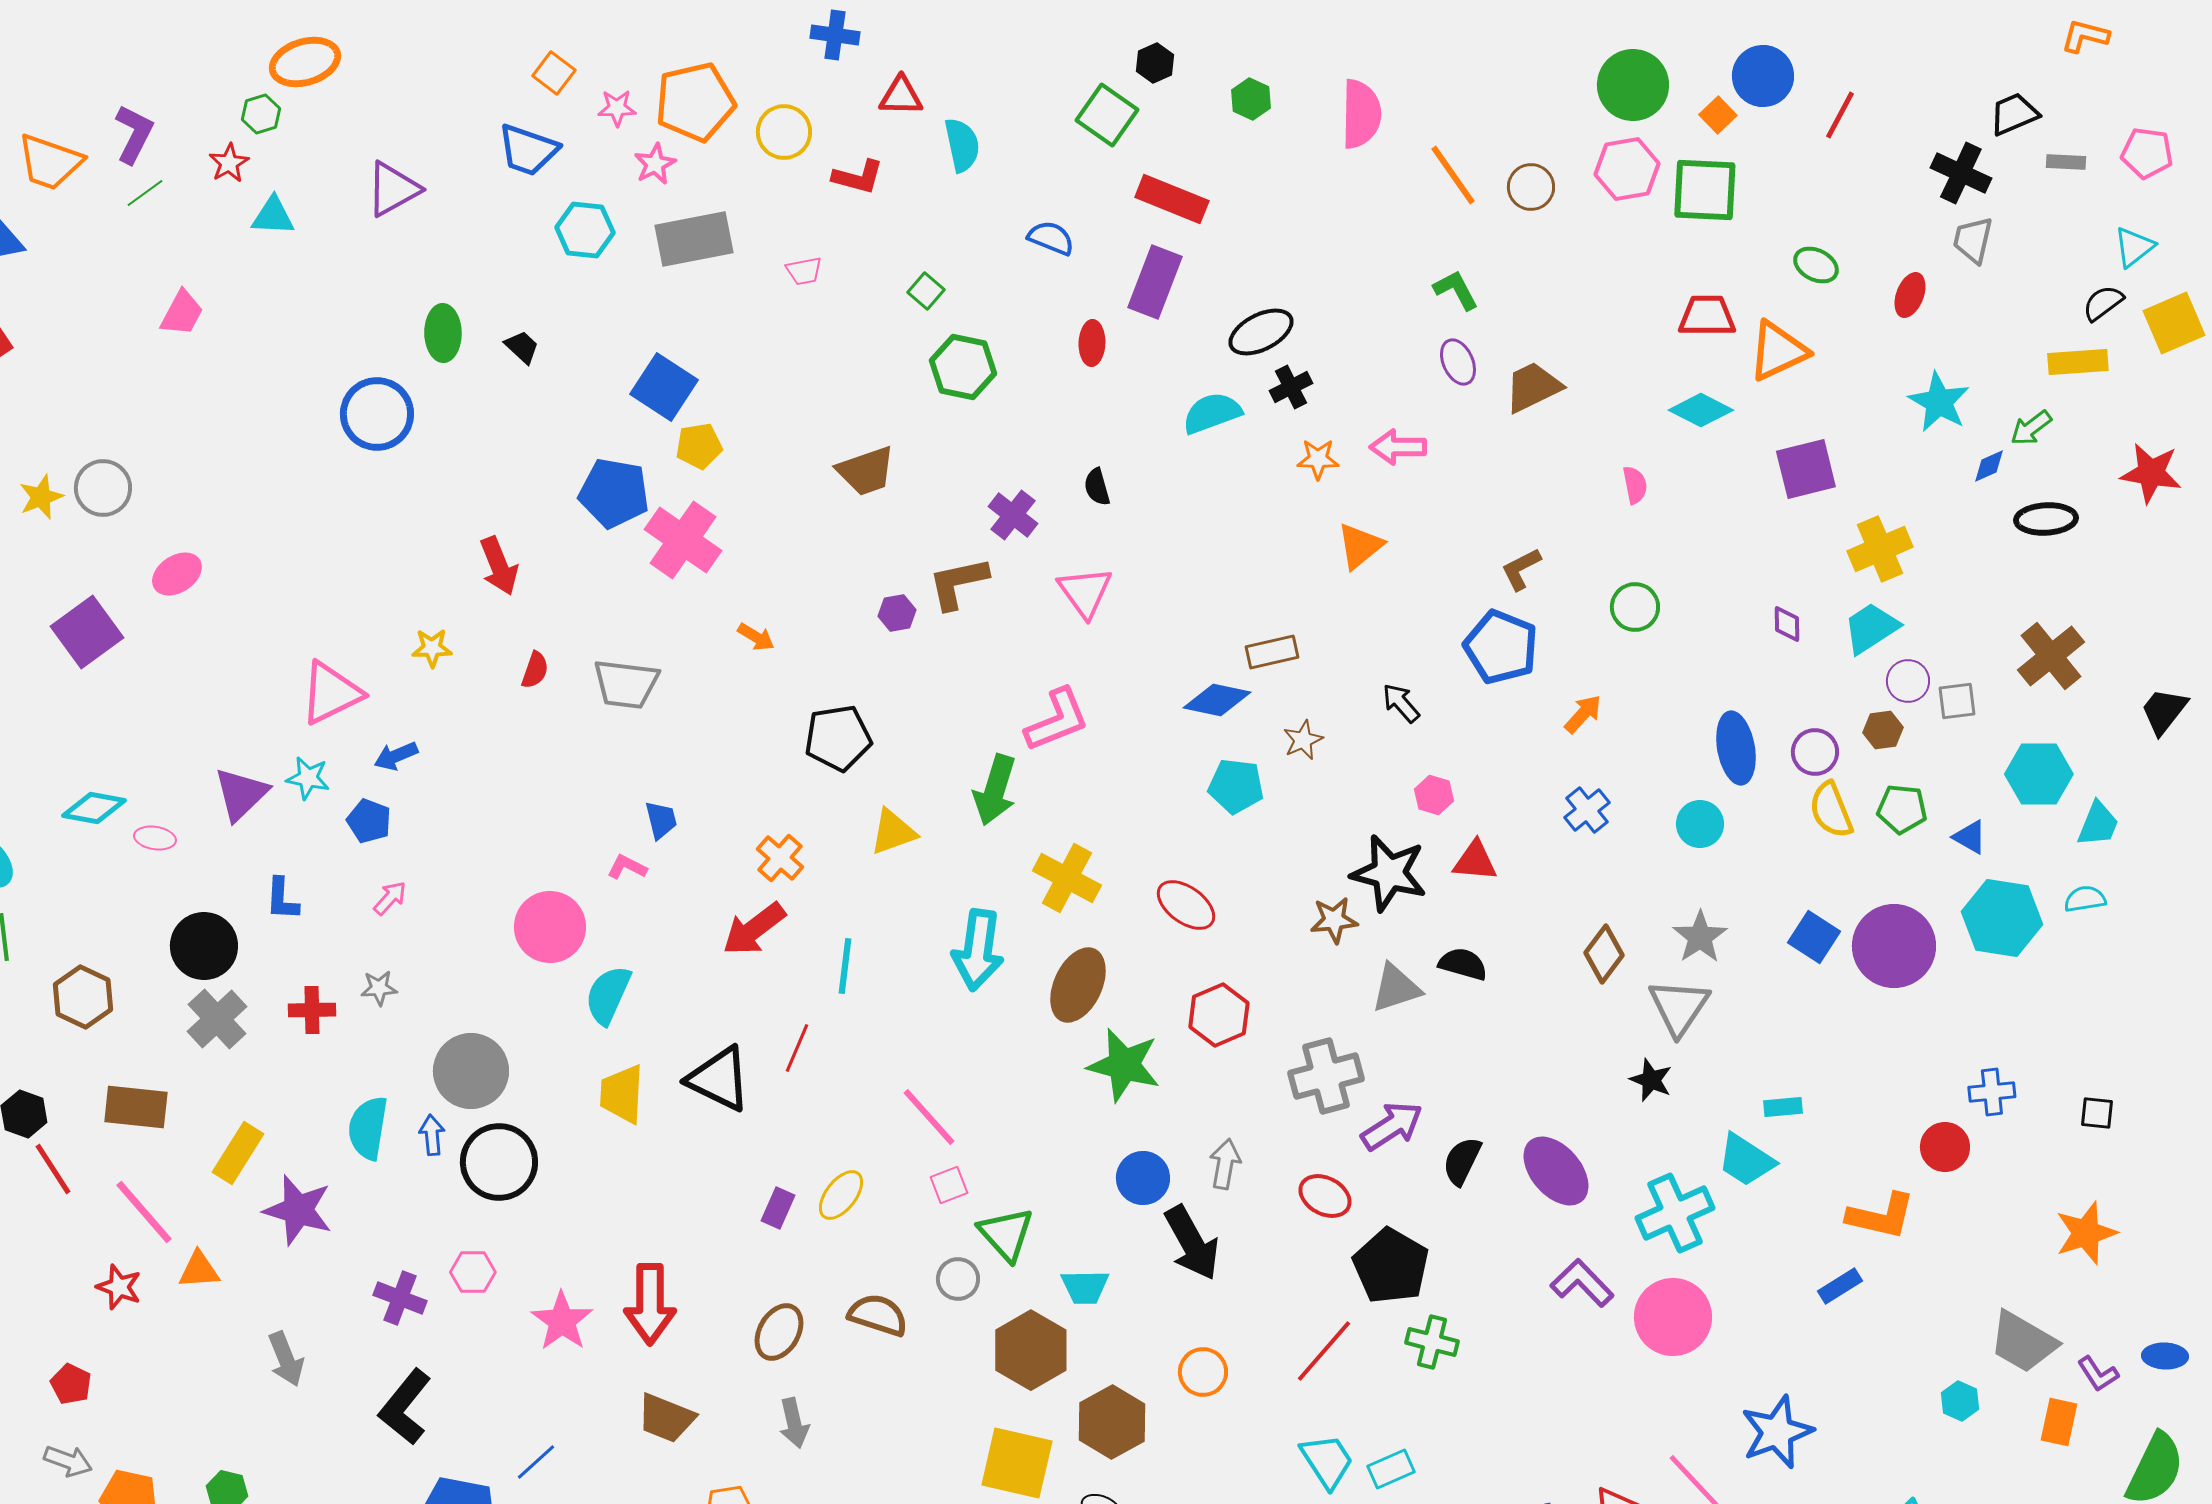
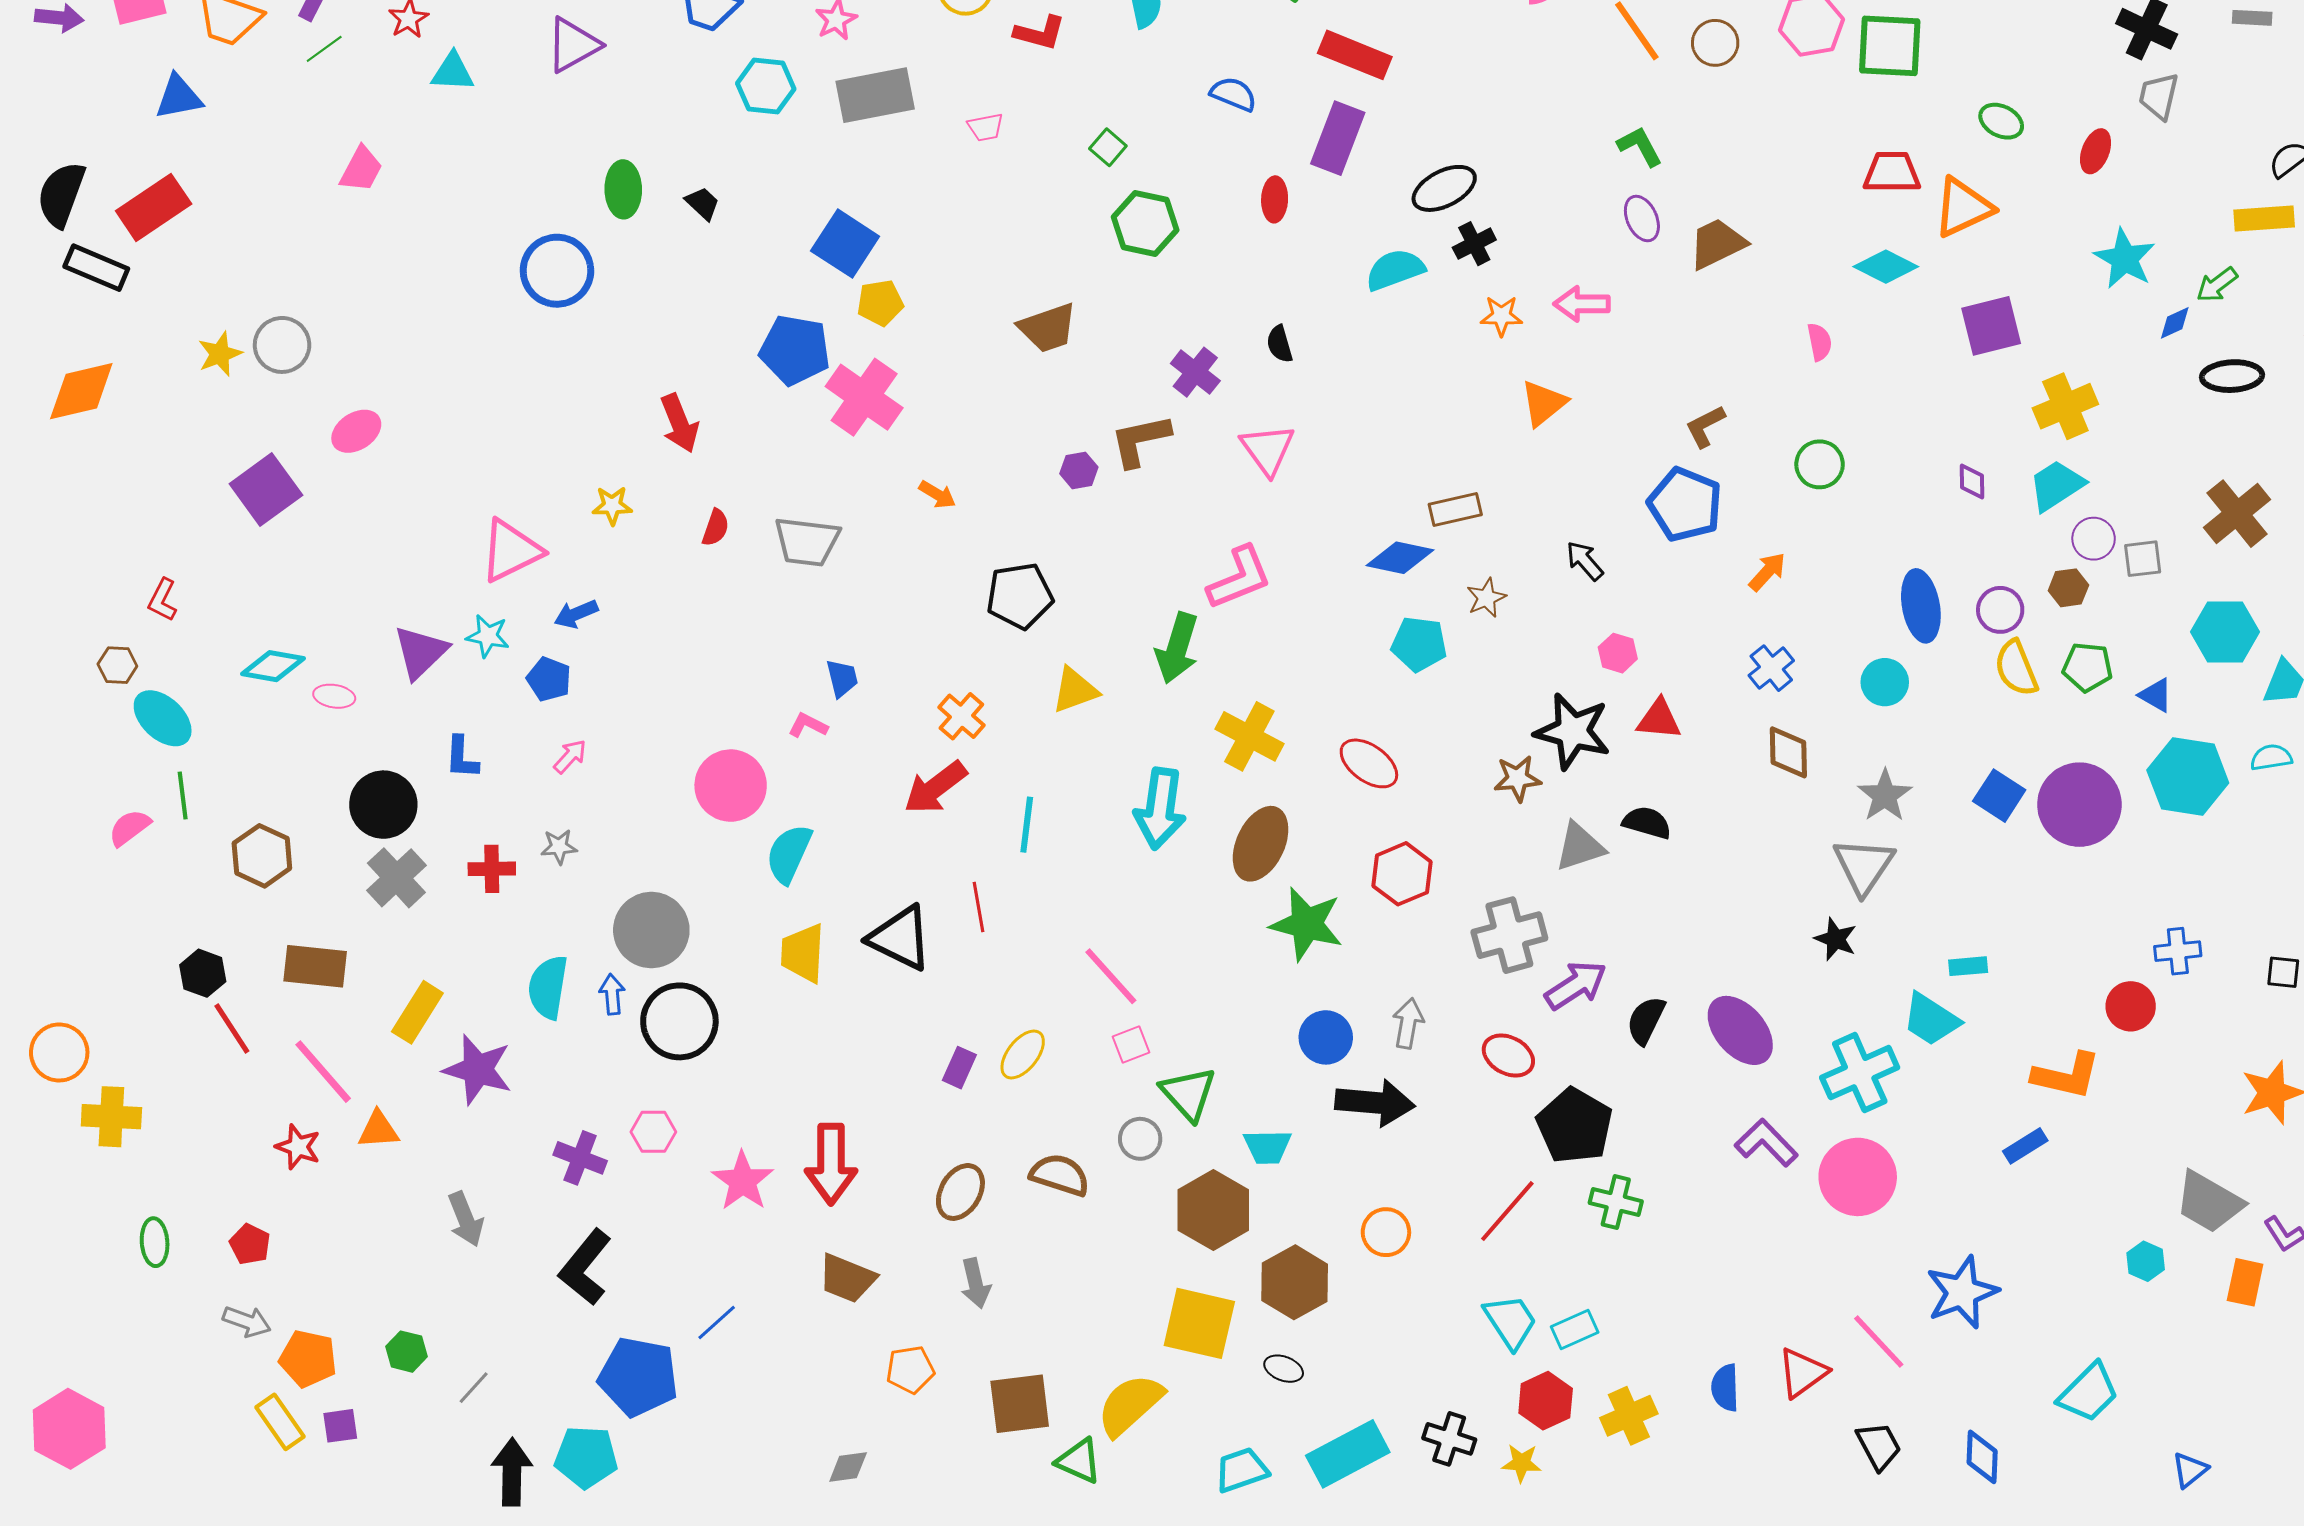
brown diamond: (1604, 954) -> (1788, 752), moved, turned -38
red line: (797, 1048) -> (979, 907), turned -33
black arrow: (1192, 1243) -> (1375, 1103), turned -56

